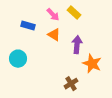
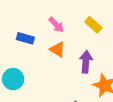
yellow rectangle: (74, 13) -> (93, 25), moved

